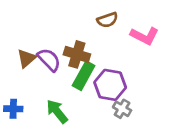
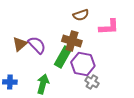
pink L-shape: (145, 36) -> (109, 27), turned -30
brown cross: (77, 54) -> (72, 41), moved
green arrow: (57, 111) -> (43, 84), turned 54

